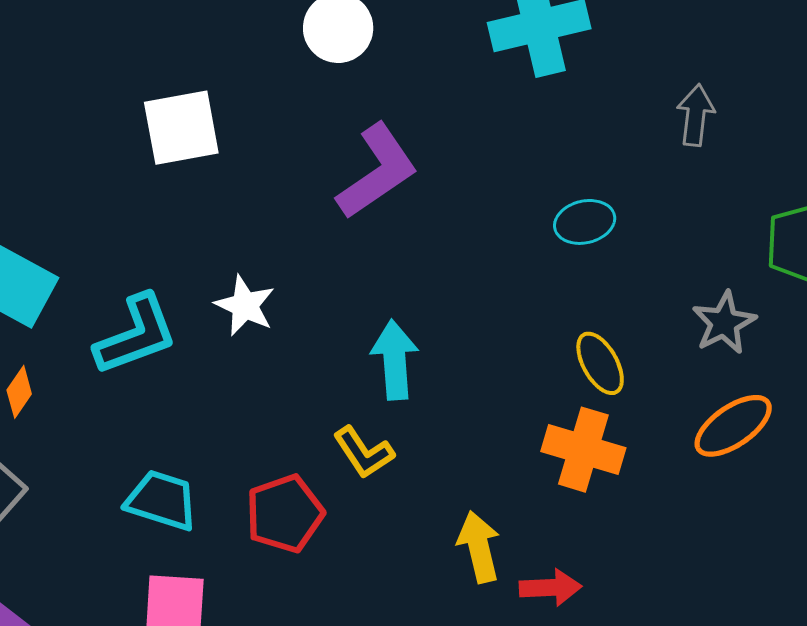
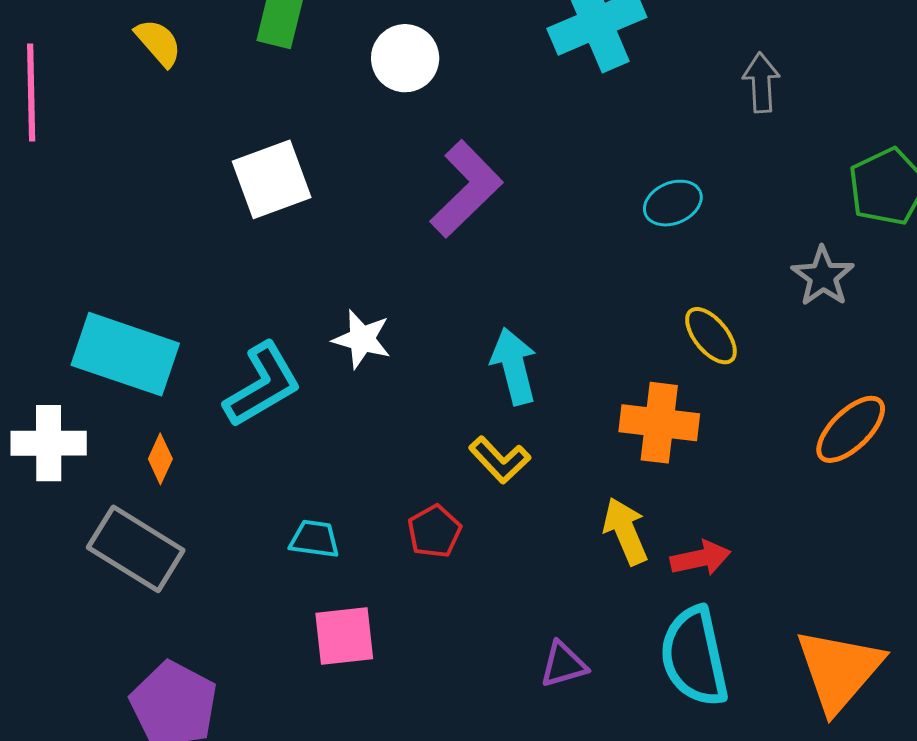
orange ellipse: (733, 426) -> (851, 429), moved
orange cross: (583, 450) -> (659, 423), moved
cyan trapezoid: (162, 500) -> (314, 539), size x0.7
red pentagon: (285, 514) -> (434, 531), size x0.7

